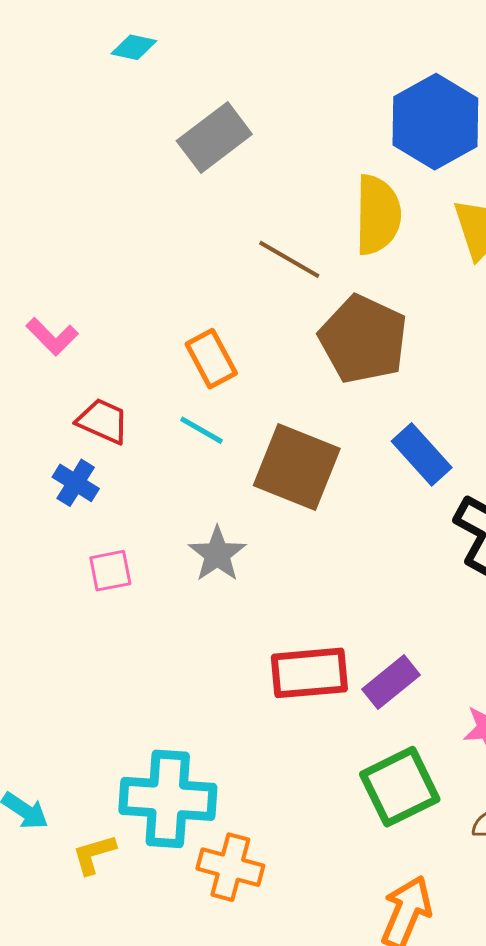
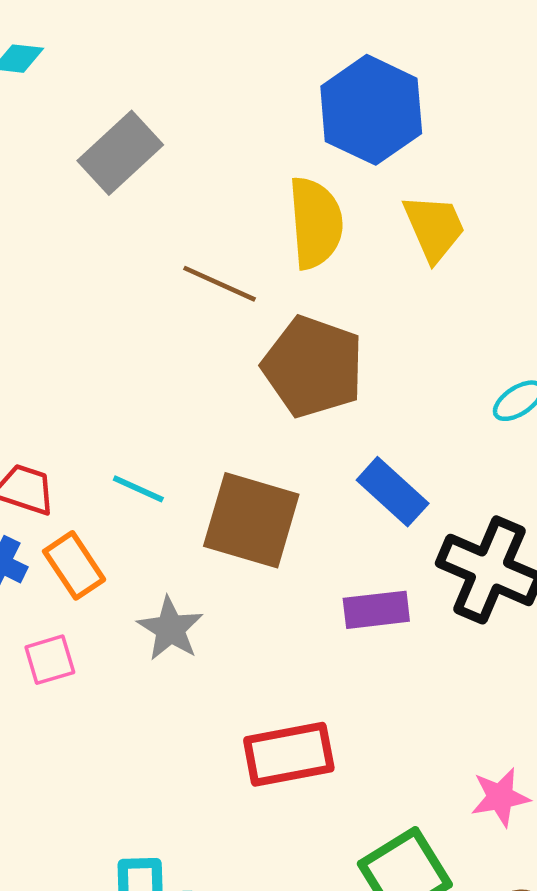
orange rectangle: (211, 359) -> (74, 565), moved
purple rectangle: (391, 682) -> (376, 610), moved, turned 38

